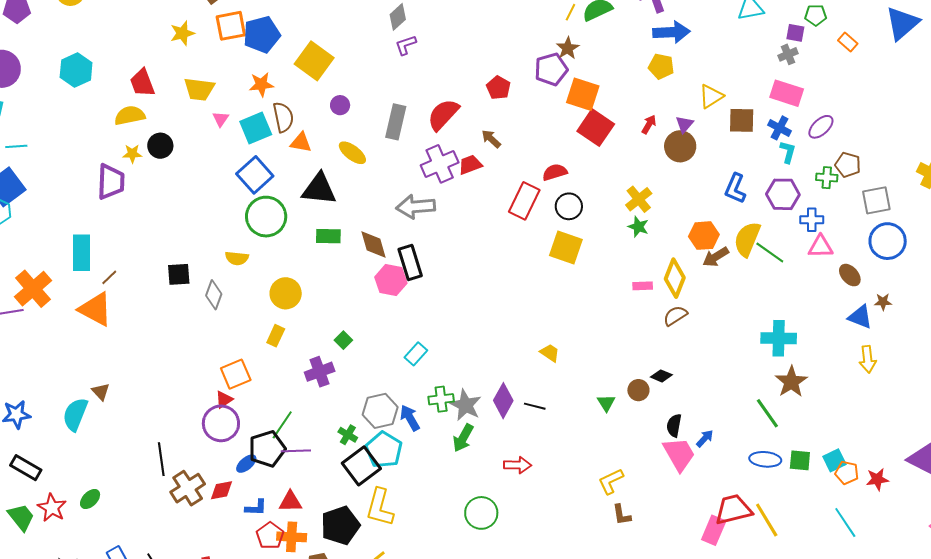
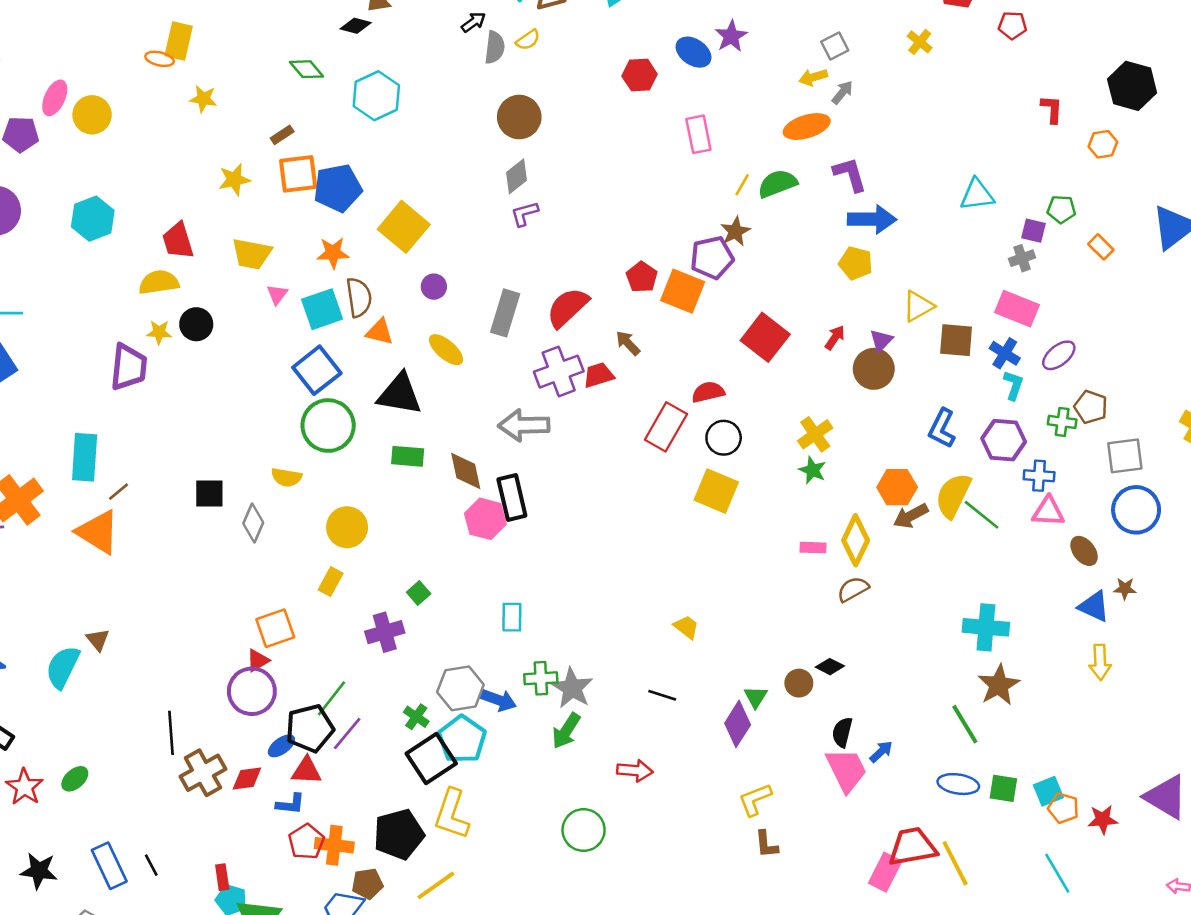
orange square: (583, 94) -> (683, 291), moved
cyan rectangle: (416, 354) -> (512, 617), turned -45
purple diamond: (503, 401) -> (738, 724), moved
blue arrow: (410, 418) -> (499, 700), turned 136
purple line: (296, 451) -> (347, 733), turned -52
red triangle: (290, 502) -> (306, 771), moved

